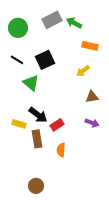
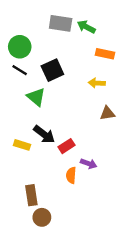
gray rectangle: (52, 20) -> (61, 23), turned 36
green circle: (18, 28) -> (20, 47), moved
yellow arrow: (83, 71) -> (97, 83), turned 40
purple arrow: (92, 123) -> (89, 164), moved
brown rectangle: (37, 139) -> (31, 195), moved

